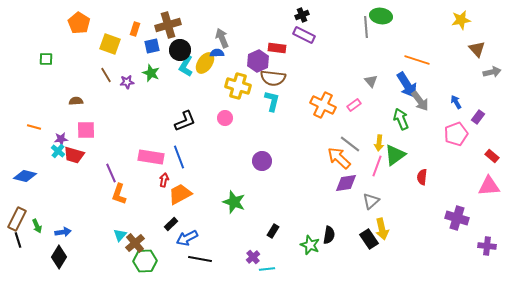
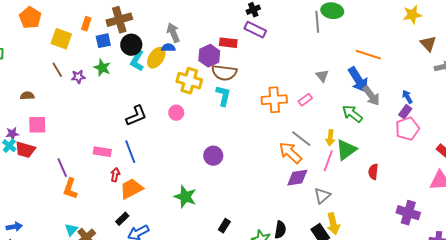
orange cross: (323, 105) -> (274, 100), turned -30
purple rectangle: (478, 117) -> (405, 112), moved
green arrow: (401, 119) -> (352, 114), turned -30
pink rectangle: (151, 157) -> (102, 152), size x0.7

